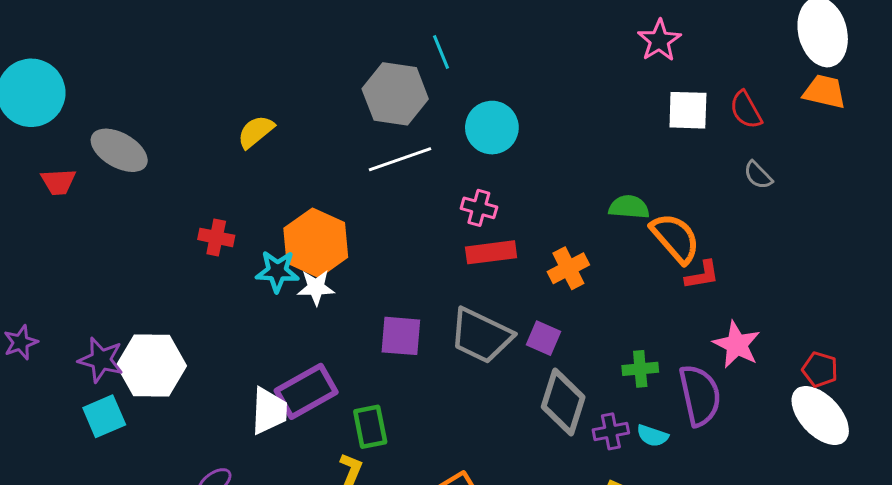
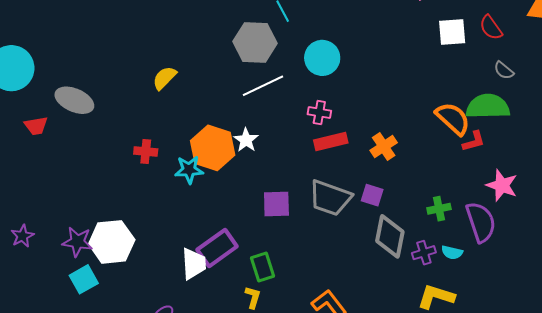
green semicircle: (629, 207) -> (488, 106), moved, size x1.6
white star: (316, 287) -> (246, 140), moved, turned -30

